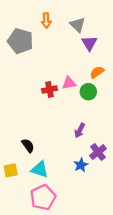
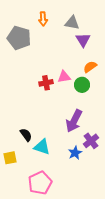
gray triangle: (78, 25) -> (72, 23), turned -35
purple arrow: (80, 130) -> (74, 121), size x1.6
cyan triangle: (40, 169) -> (42, 147), moved

